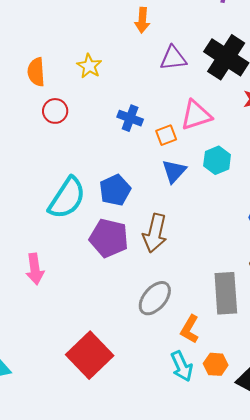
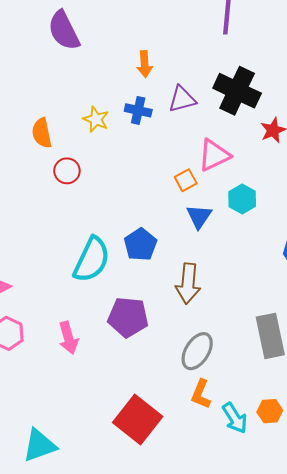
blue cross: (130, 118) -> (138, 110), moved
purple pentagon: (109, 238) -> (128, 317), moved
orange L-shape: (190, 329) -> (201, 394), moved

